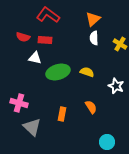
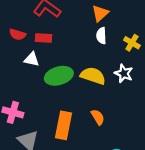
yellow semicircle: (87, 72) -> (93, 76), size x1.5
white star: (116, 86) -> (124, 73), moved
orange rectangle: (62, 114) -> (64, 125), size x1.6

